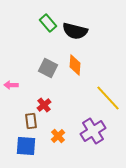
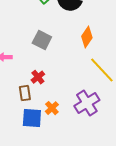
orange diamond: (75, 65) -> (87, 37), moved, turned 30
blue square: (26, 146) -> (32, 118), moved

